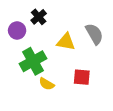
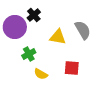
purple circle: (17, 30) -> (15, 27), size x1.5
green cross: (33, 61) -> (29, 54), size x0.6

